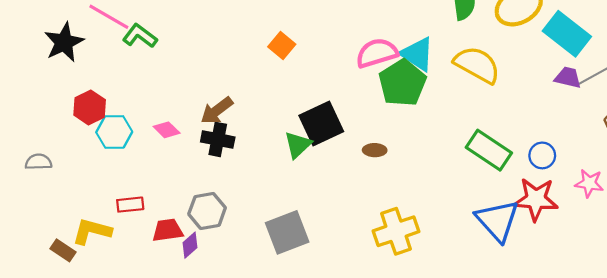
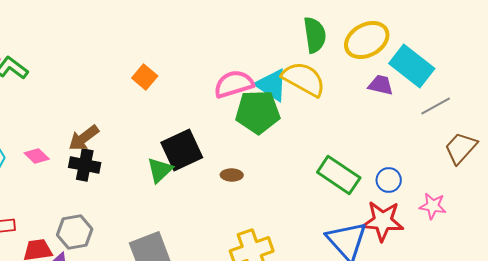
yellow semicircle: (477, 65) -> (304, 79), moved
purple trapezoid: (568, 78) -> (381, 85), moved
green pentagon: (402, 83) -> (258, 112), turned 30

